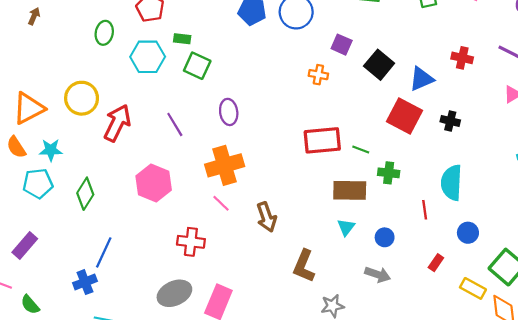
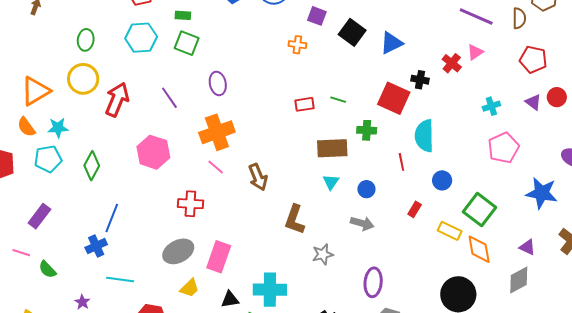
green ellipse: (104, 33) -> (86, 40), moved
green rectangle: (182, 39) -> (183, 15), moved
red cross: (462, 58) -> (452, 63), moved, turned 30
red square: (405, 116) -> (394, 98), moved
red rectangle: (322, 140) -> (304, 104), size x0.6
green line: (361, 149) -> (338, 100), moved

